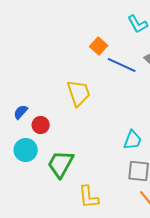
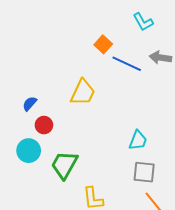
yellow trapezoid: (79, 93) -> (83, 92), turned 44
blue semicircle: (21, 112) -> (30, 104), moved

